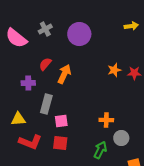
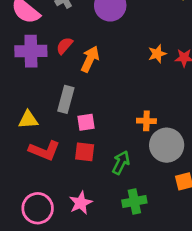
purple cross: (28, 83) -> (31, 51), moved, size x1.6
gray circle: (121, 138) -> (167, 145), size x1.6
green arrow: (100, 150) -> (121, 163), moved

